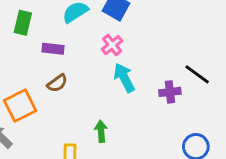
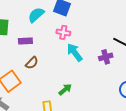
pink cross: (112, 45) -> (63, 32), turned -32
green arrow: (101, 131) -> (65, 89), turned 64

